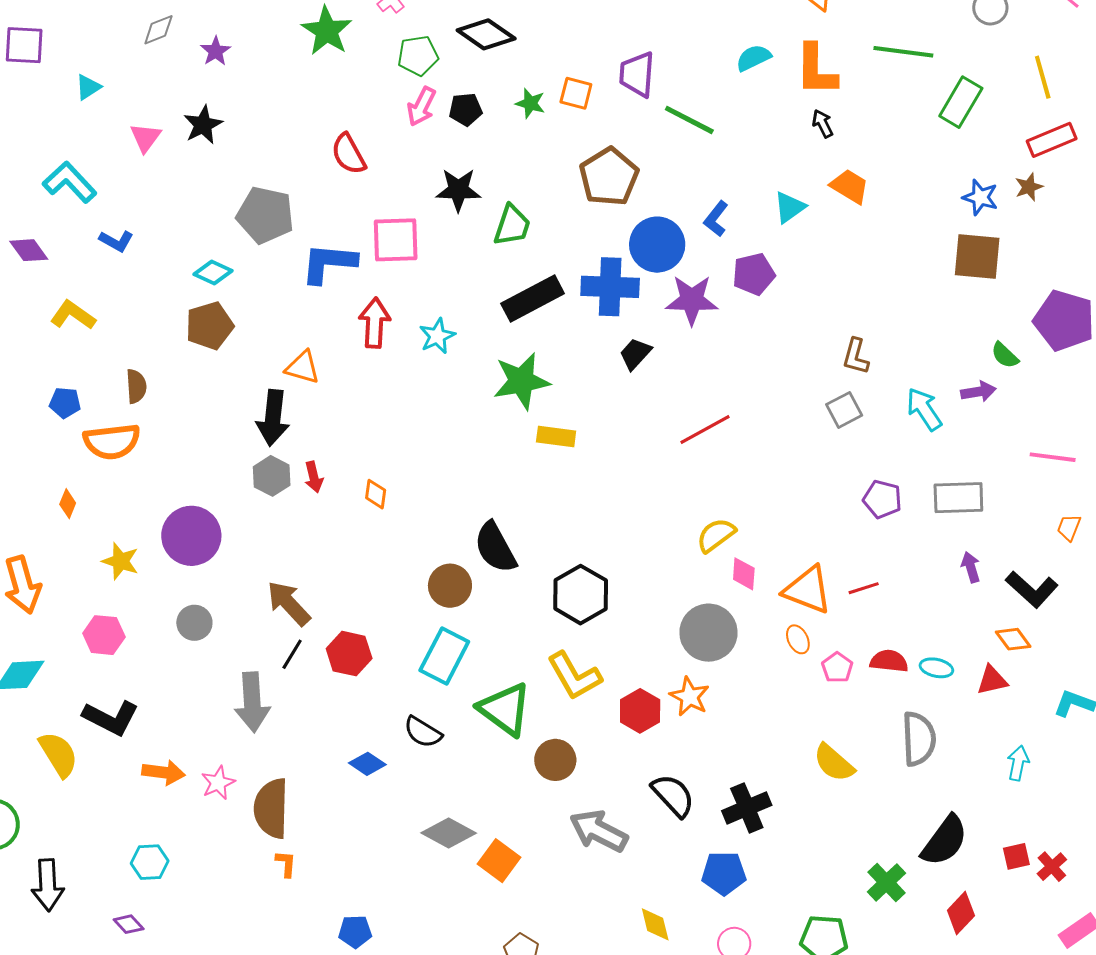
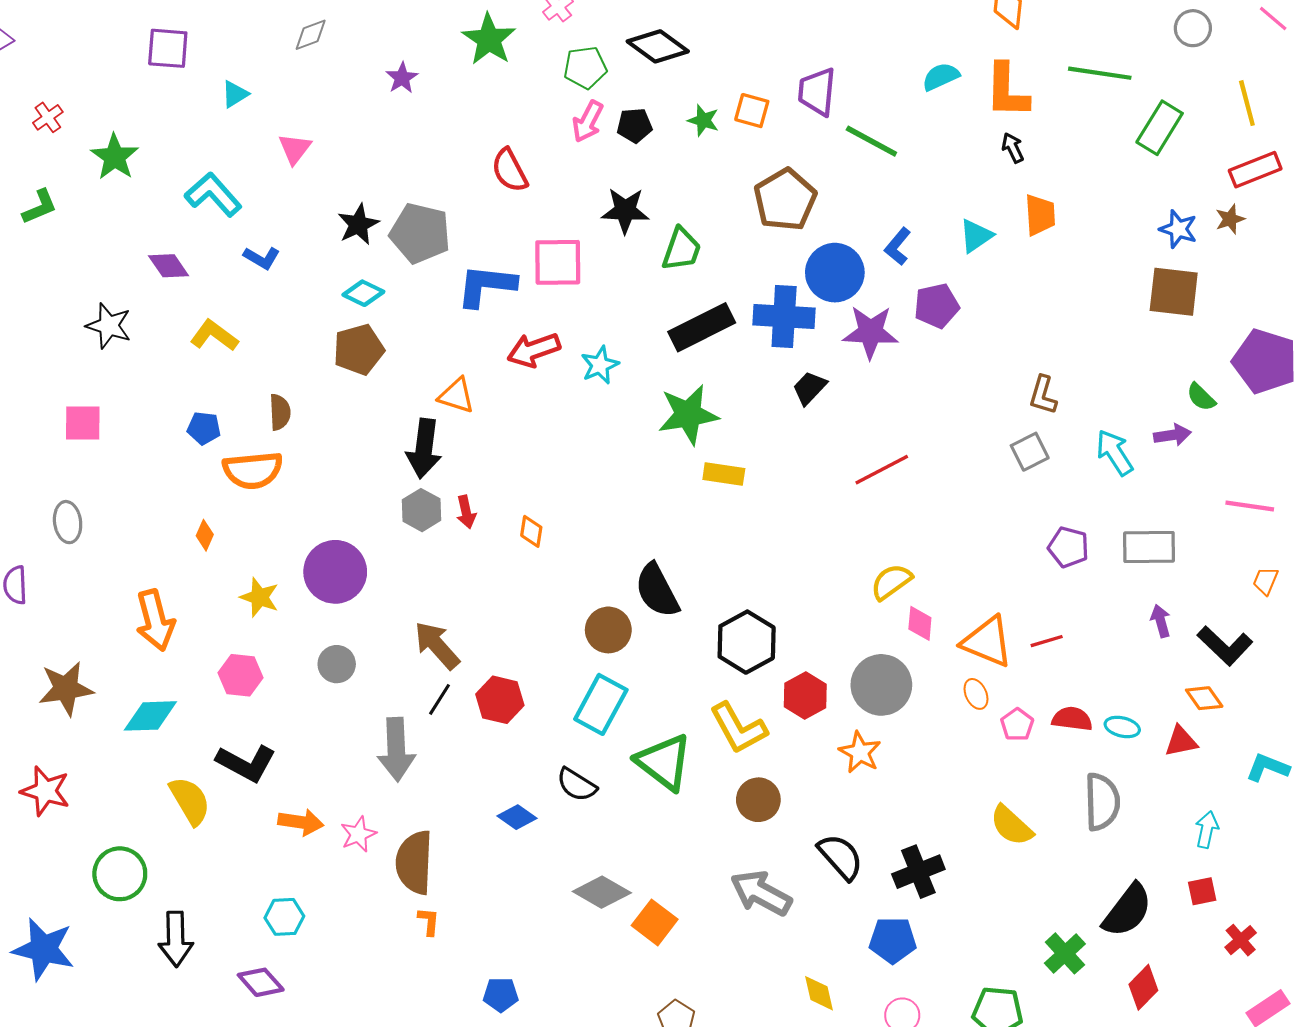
purple star: (216, 51) -> (402, 78), moved
black star: (203, 125) -> (358, 224), moved
orange trapezoid: (850, 186) -> (1040, 215), turned 54
red arrow: (375, 323) -> (534, 350), turned -114
red hexagon: (640, 711) -> (805, 696), moved
brown circle: (555, 760) -> (758, 800), moved
red square: (1016, 856) -> (1202, 891), moved
purple diamond: (129, 924) -> (261, 982), size x1.4

